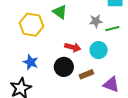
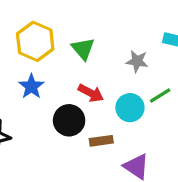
green triangle: (60, 12) -> (83, 49), moved
green line: (112, 29) -> (160, 96), moved, turned -32
blue star: (31, 62) -> (31, 86), moved

